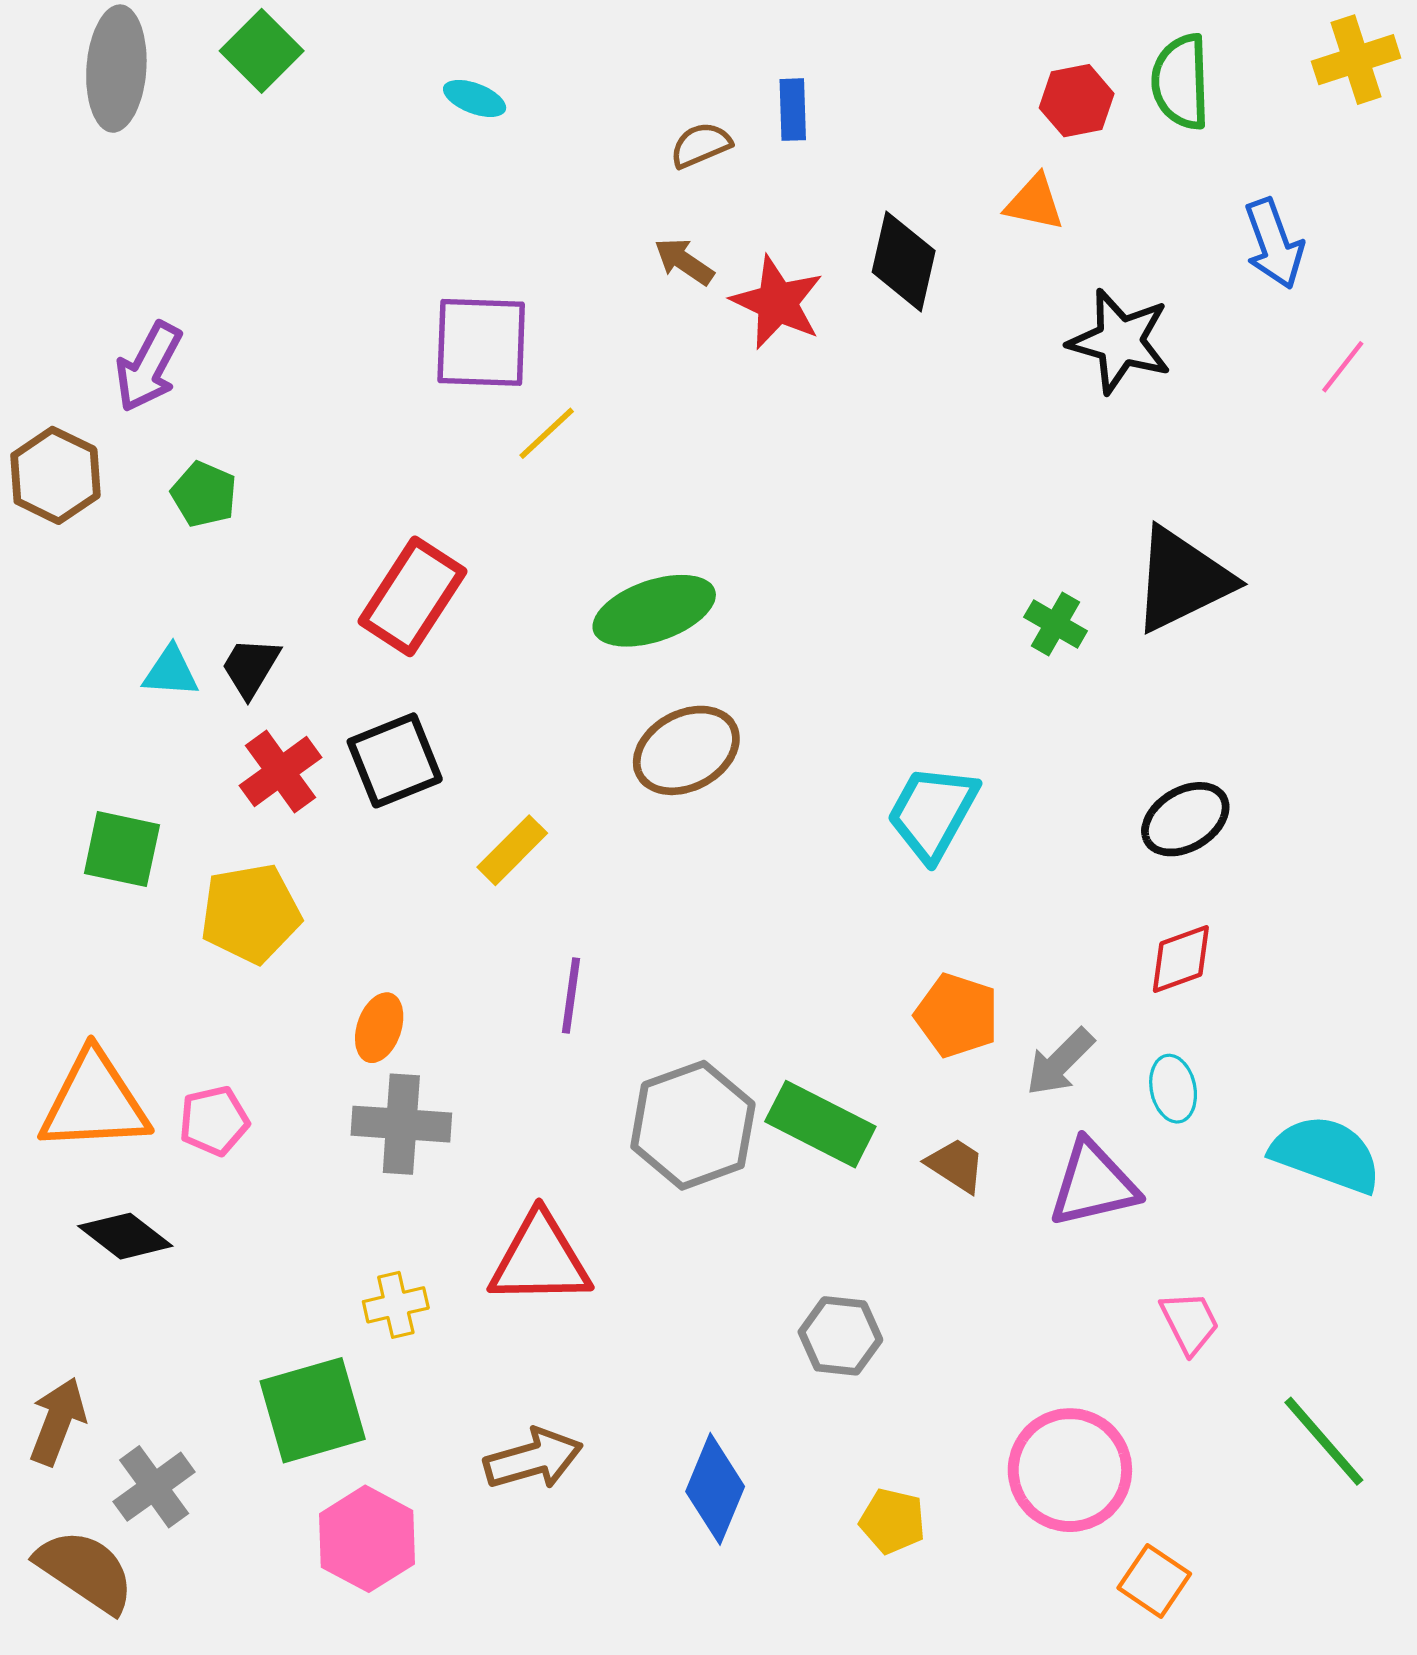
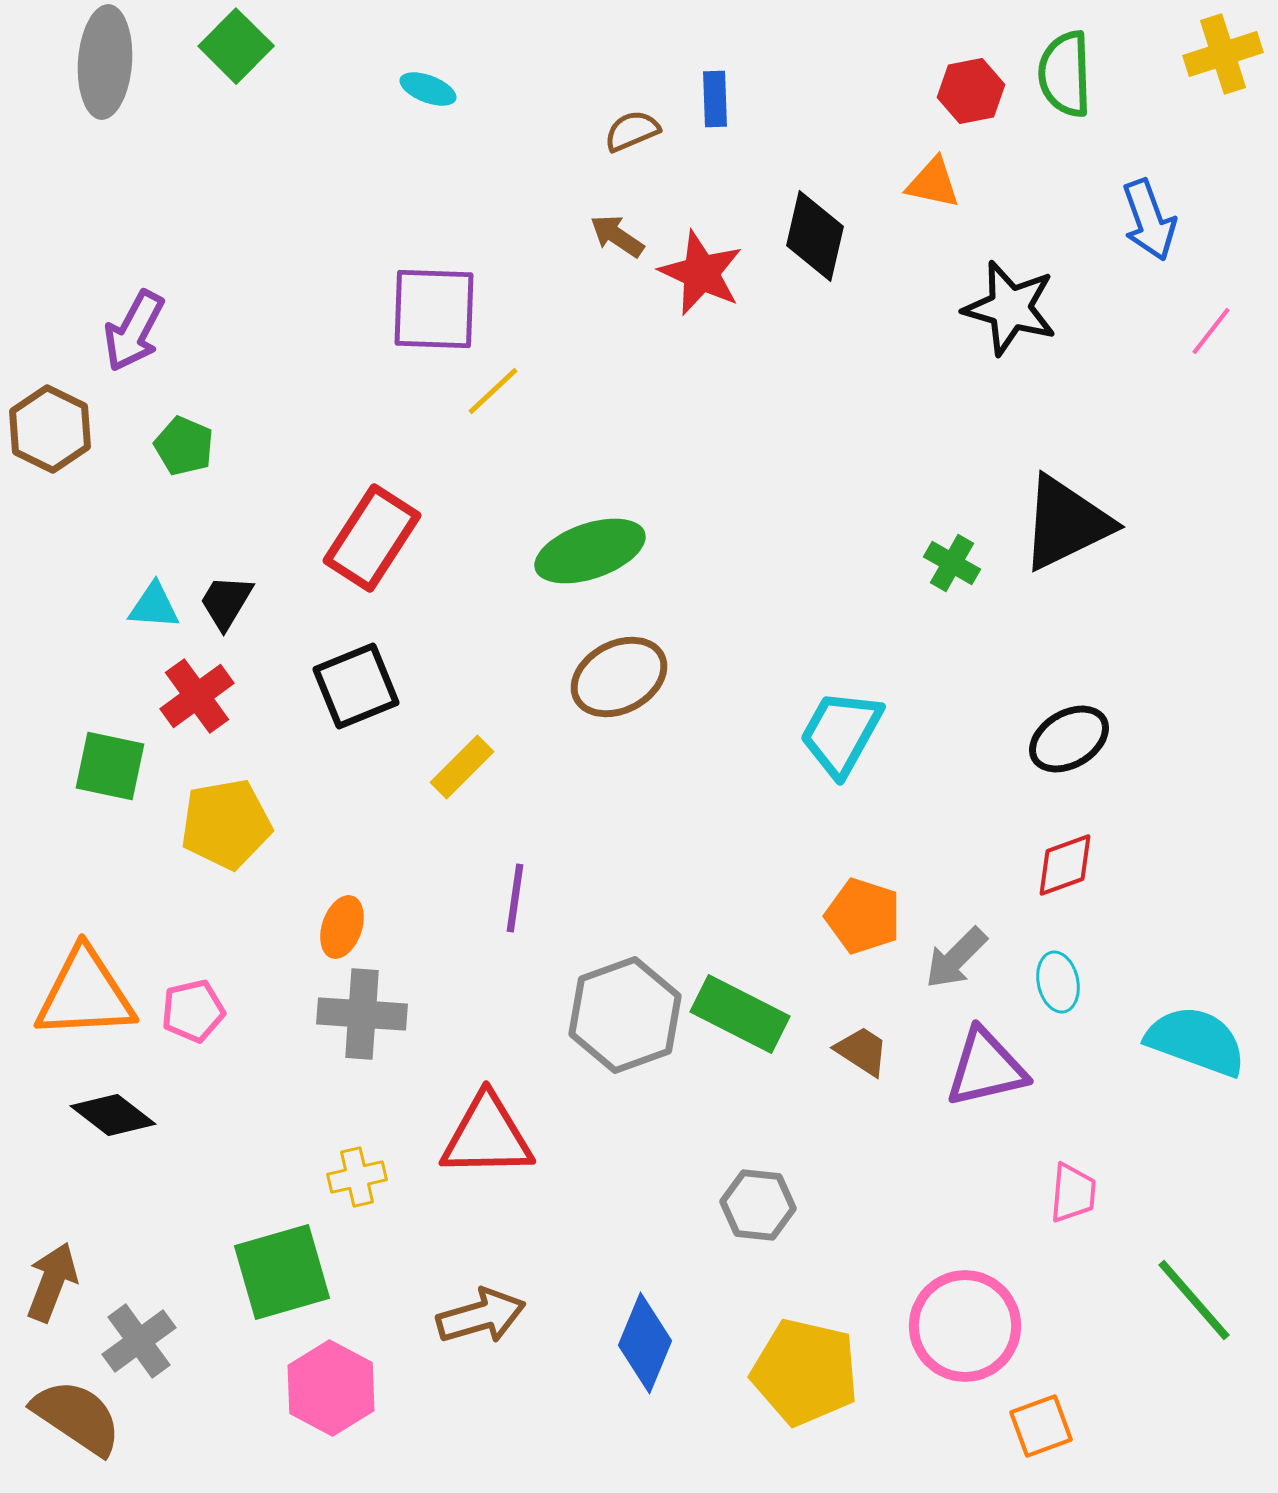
red cross: (281, 772) -> (197, 696), moved
pink trapezoid: (1190, 1323) -> (1073, 1193), turned 32
yellow pentagon: (893, 1521) -> (805, 1372), size x1.8
orange square: (1154, 1581) -> (1041, 1426), turned 36

